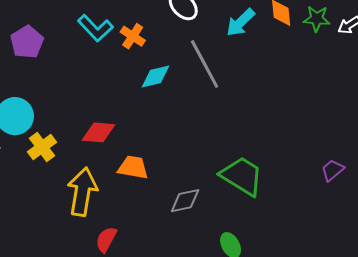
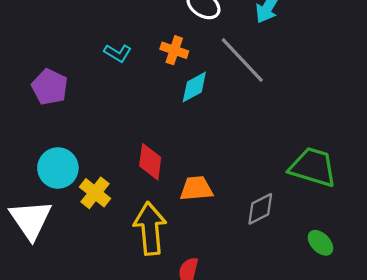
cyan L-shape: (95, 28) -> (118, 53), size x0.7
orange cross: (133, 36) -> (174, 50), moved
red diamond: (98, 132) -> (150, 162), turned -72

